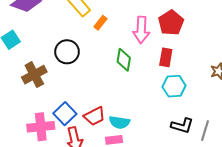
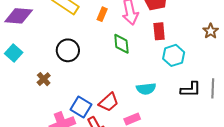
orange rectangle: (100, 23) -> (102, 14), moved
brown cross: (34, 75) -> (44, 79), size x0.6
cyan semicircle: (119, 122) -> (146, 89), moved

